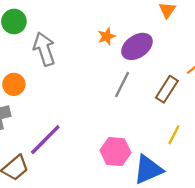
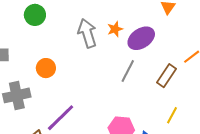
gray arrow: (44, 49) -> (87, 33), moved
orange circle: (14, 84) -> (46, 68), moved

